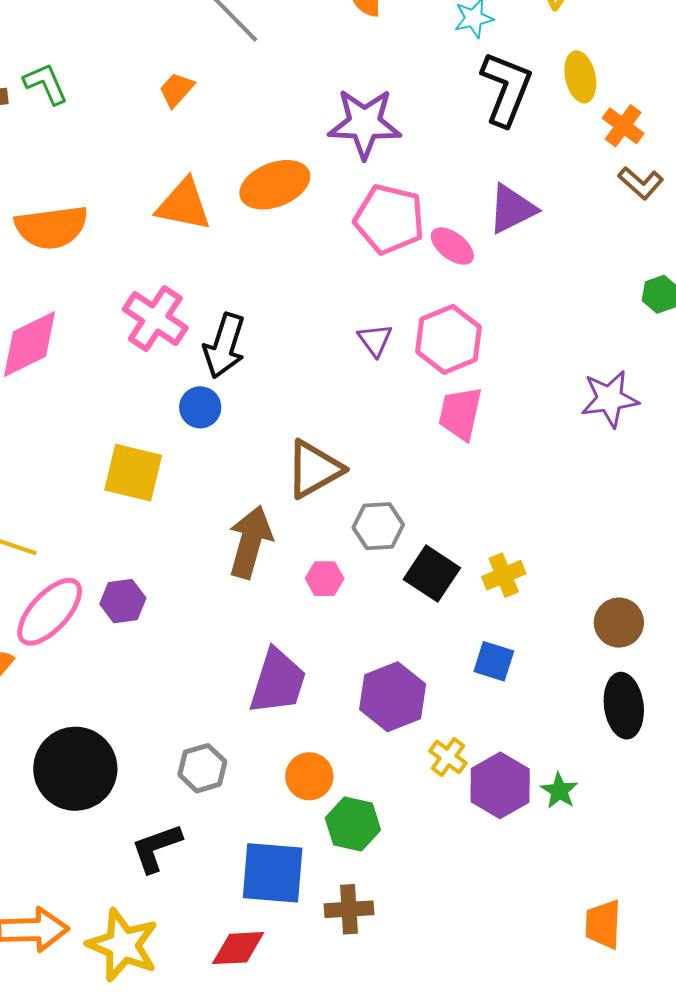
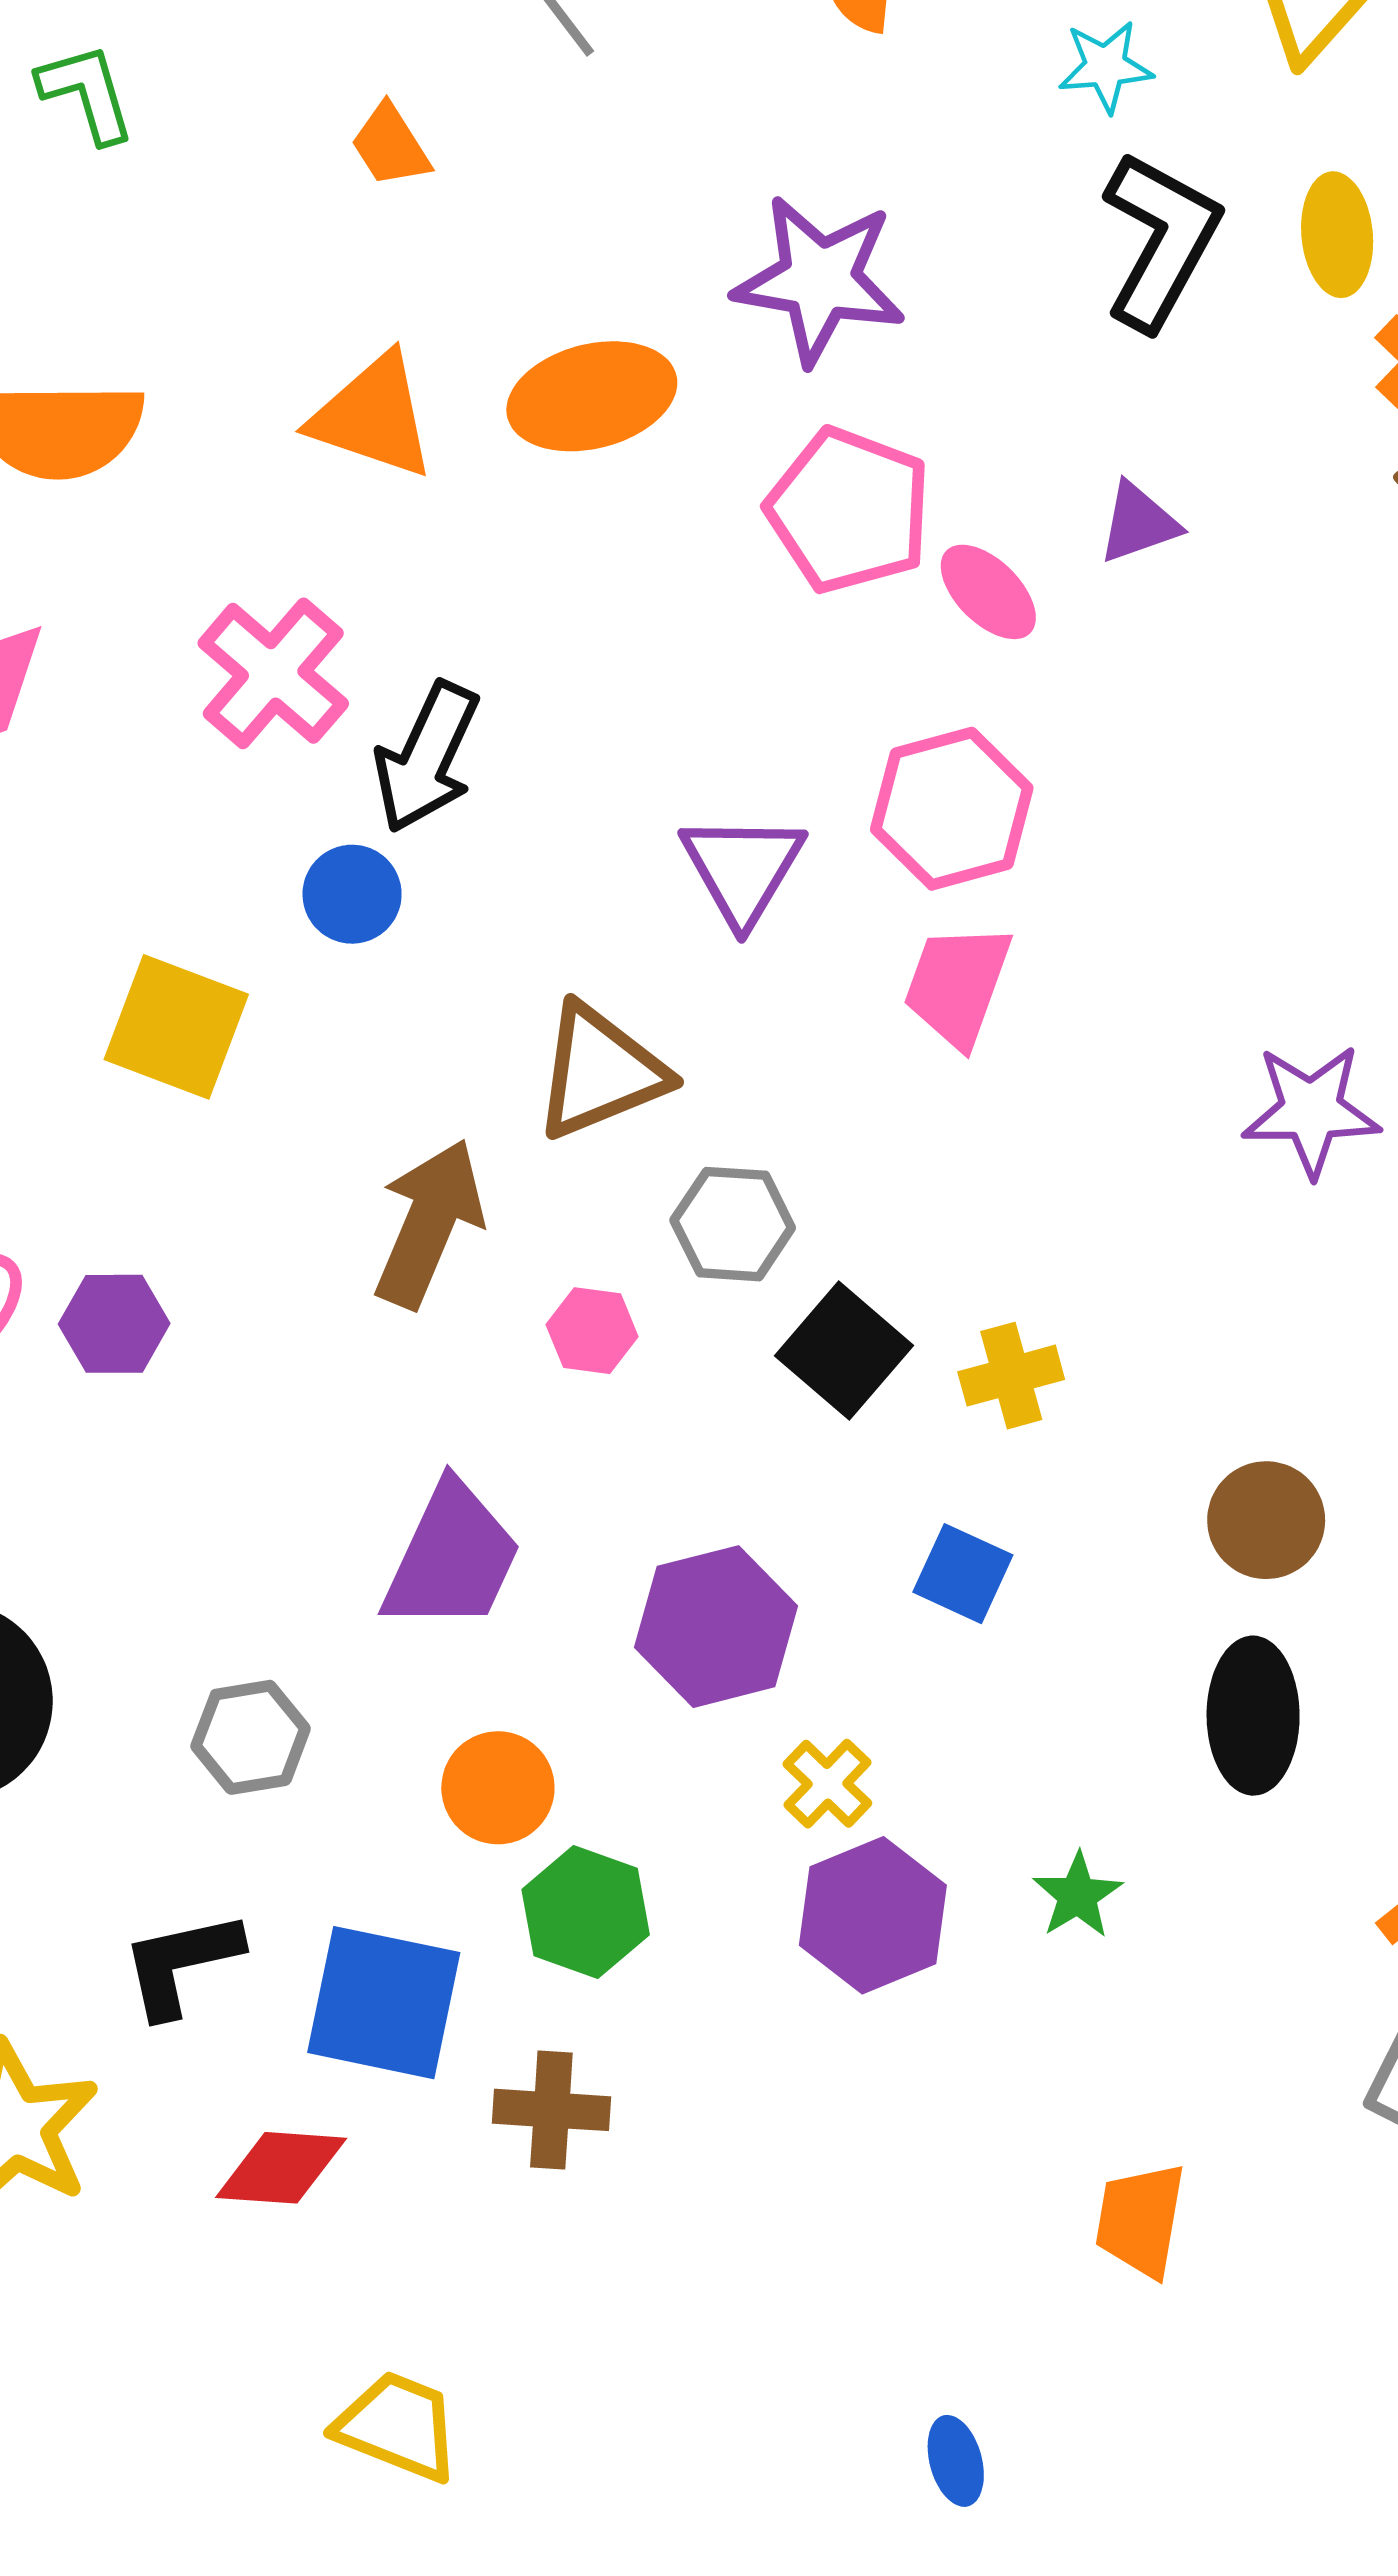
orange trapezoid: (177, 90) -> (390, 146), turned -81
purple triangle: (512, 209) -> (1139, 523), size x0.7
purple triangle: (375, 340) -> (743, 869), moved, size x1.5
purple star: (610, 399) -> (1311, 1110), moved
purple hexagon: (500, 785) -> (873, 1915), moved
black L-shape: (156, 848) -> (181, 1964), moved

